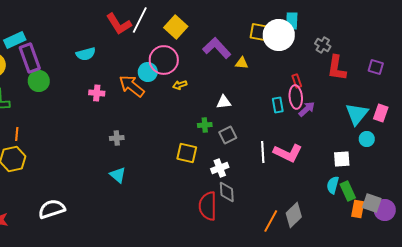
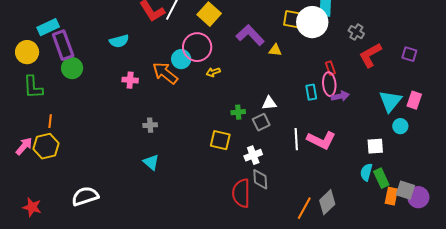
red L-shape: (337, 68) -> (370, 55), turned 52
white triangle: (224, 102) -> (269, 103), moved
purple arrow: (307, 109) -> (340, 96), turned 30

